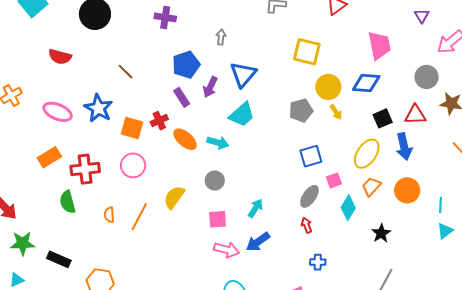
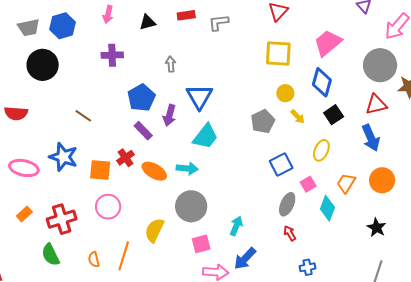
pink trapezoid: (379, 45) -> (328, 43), turned -108
yellow square: (307, 52) -> (278, 54), moved
gray circle: (427, 77) -> (380, 65), size x1.4
blue diamond: (366, 83) -> (322, 82), turned -68
yellow circle: (328, 87) -> (285, 93), size x0.7
black square: (383, 118) -> (334, 115), moved
yellow ellipse: (367, 154) -> (321, 150), moved, size x0.7
orange rectangle: (49, 157) -> (24, 214), size x0.7
gray circle: (215, 181) -> (191, 206), size x1.6
black star: (381, 233) -> (377, 228), moved

